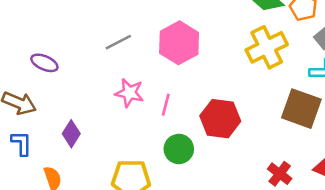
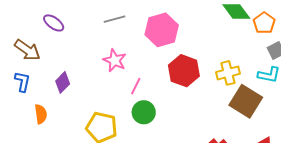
yellow cross: (267, 47) -> (228, 73), moved, size x0.7
pink line: (166, 105) -> (136, 86), moved
red hexagon: (220, 119) -> (184, 71), moved

